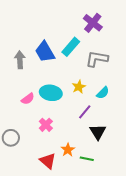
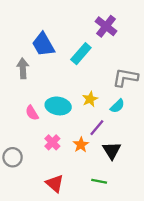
blue trapezoid: (45, 52) -> (43, 44), moved
gray L-shape: (97, 59) -> (125, 77), moved
pink semicircle: (28, 99) -> (32, 113), turned 96
orange star: (68, 150) -> (81, 145), moved

